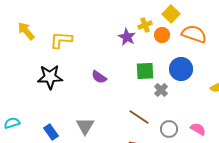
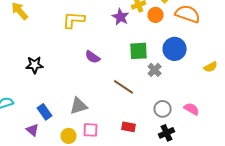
yellow L-shape: (61, 40) -> (74, 20), moved
black star: (50, 77) -> (35, 65), moved, size x0.7
brown line: (139, 117) -> (124, 87), moved
gray triangle: (85, 126) -> (79, 106), turned 42

